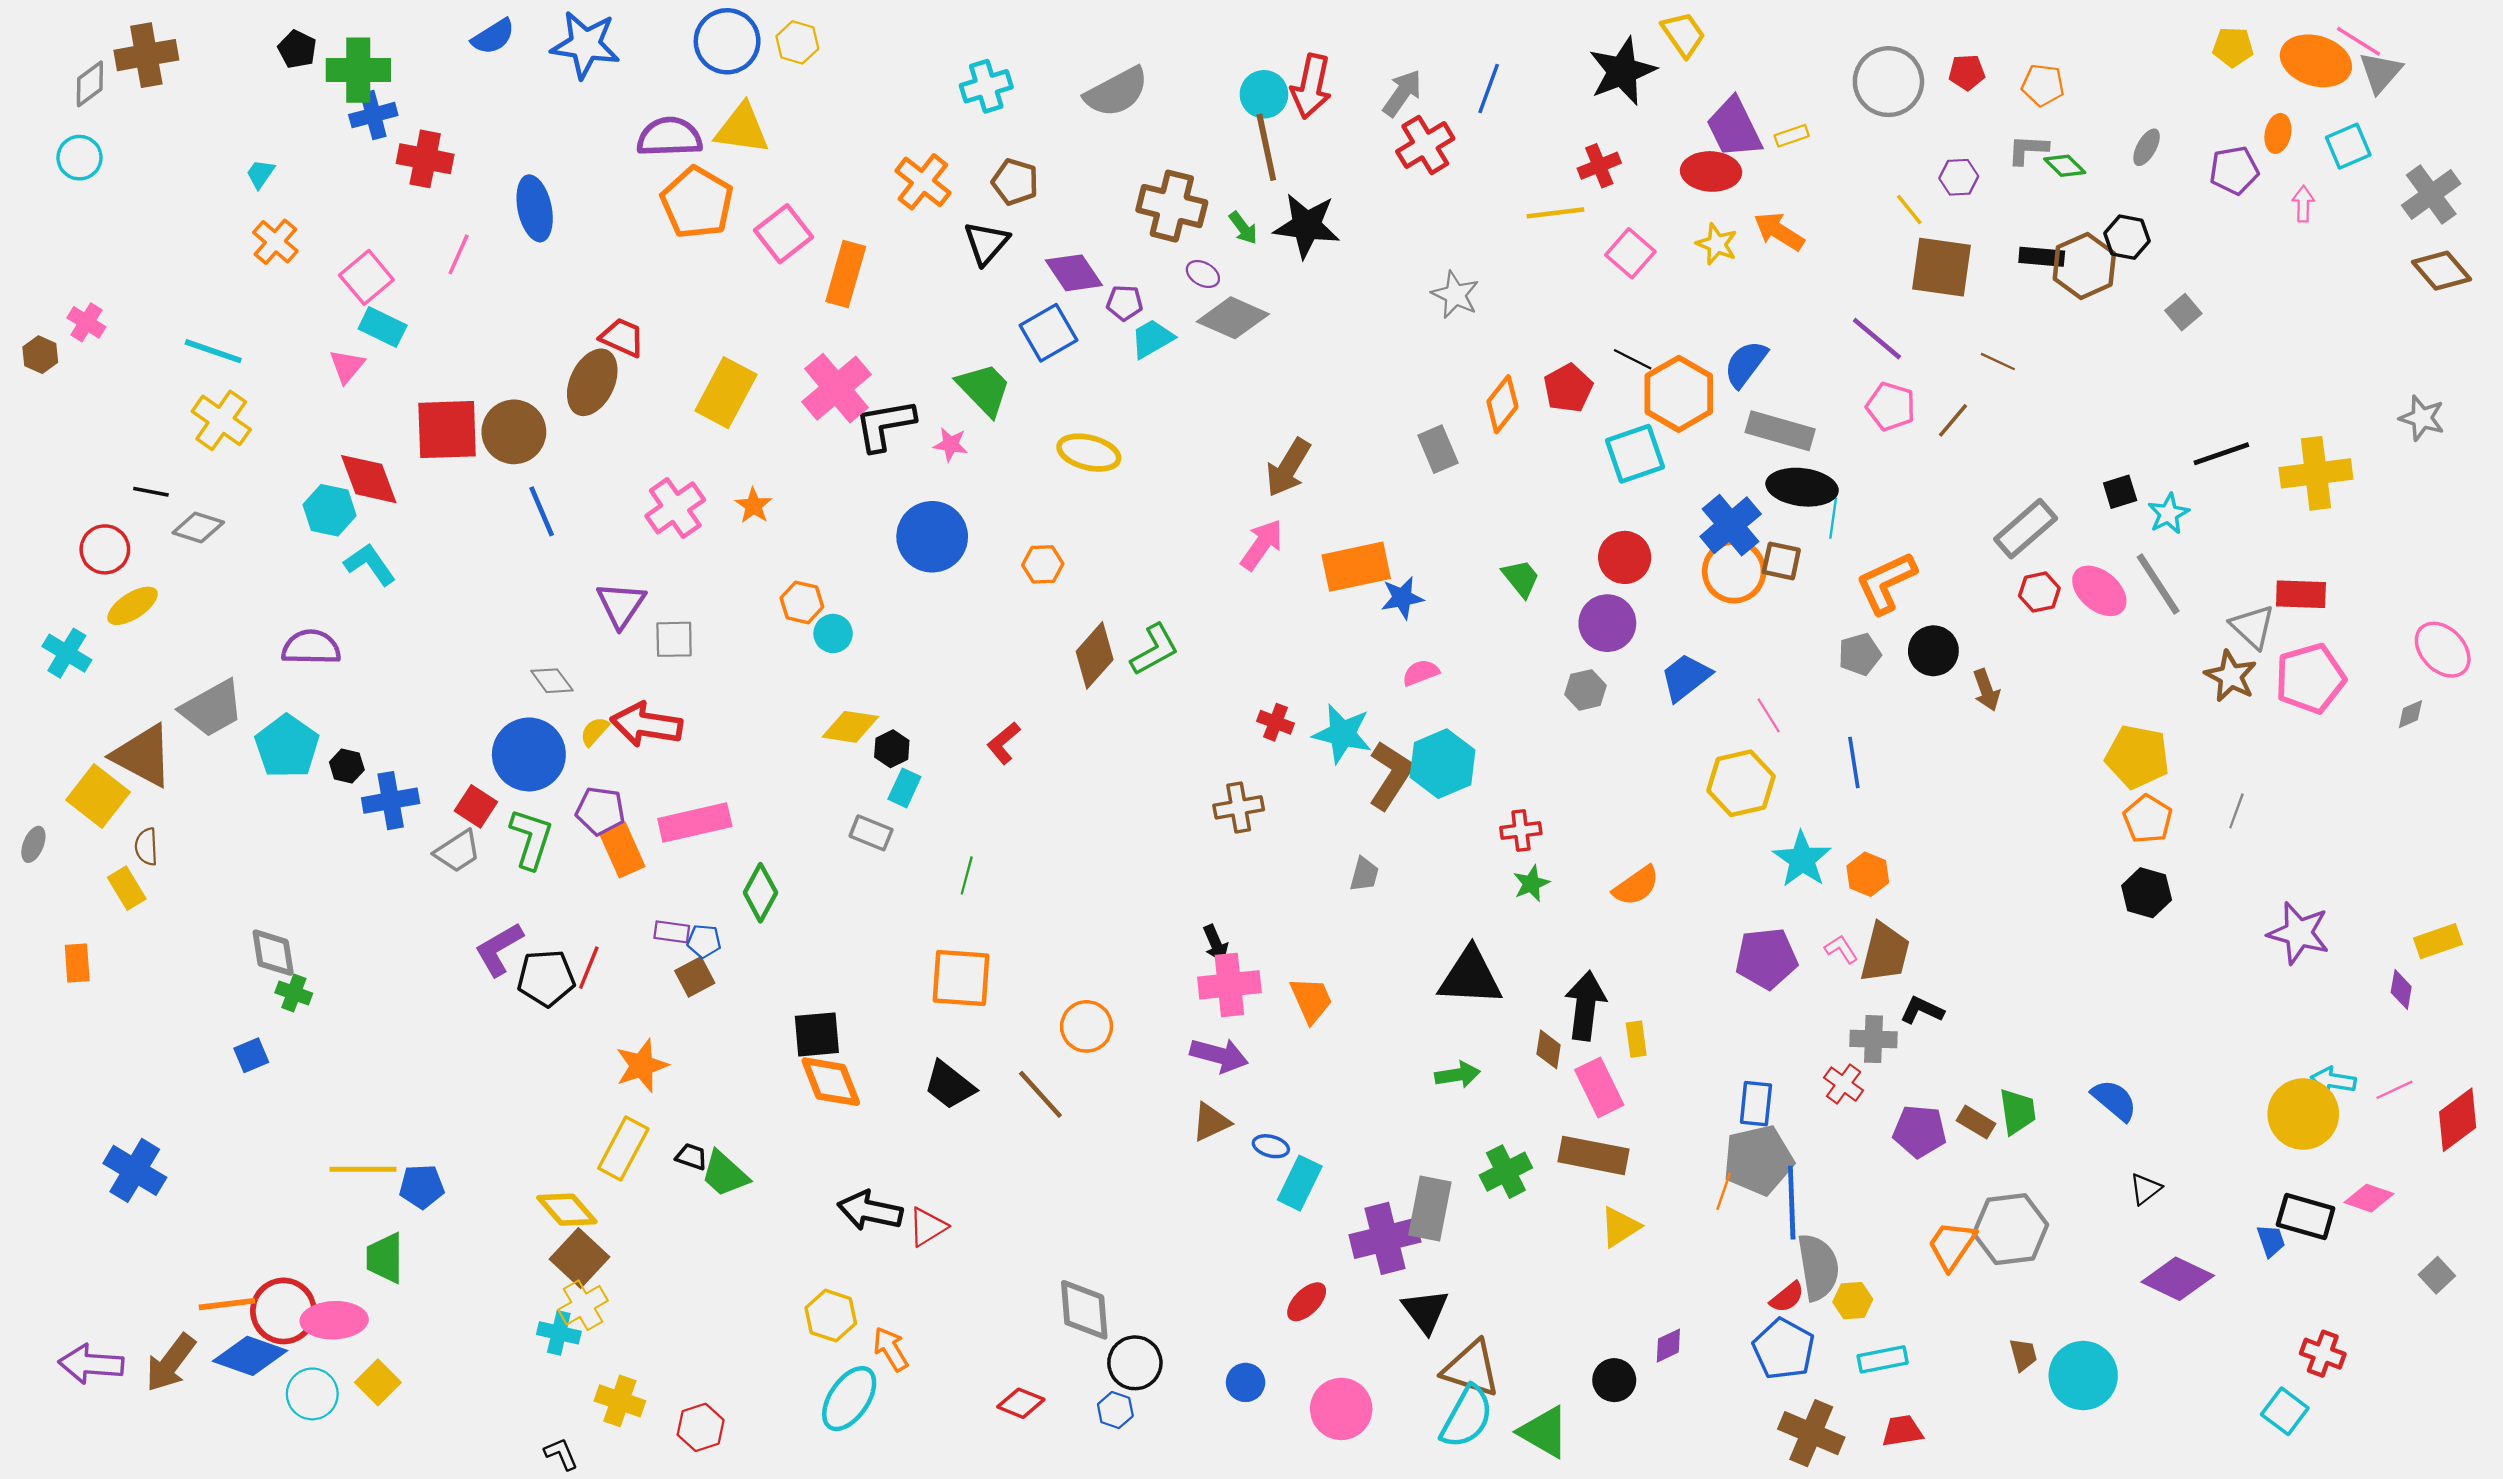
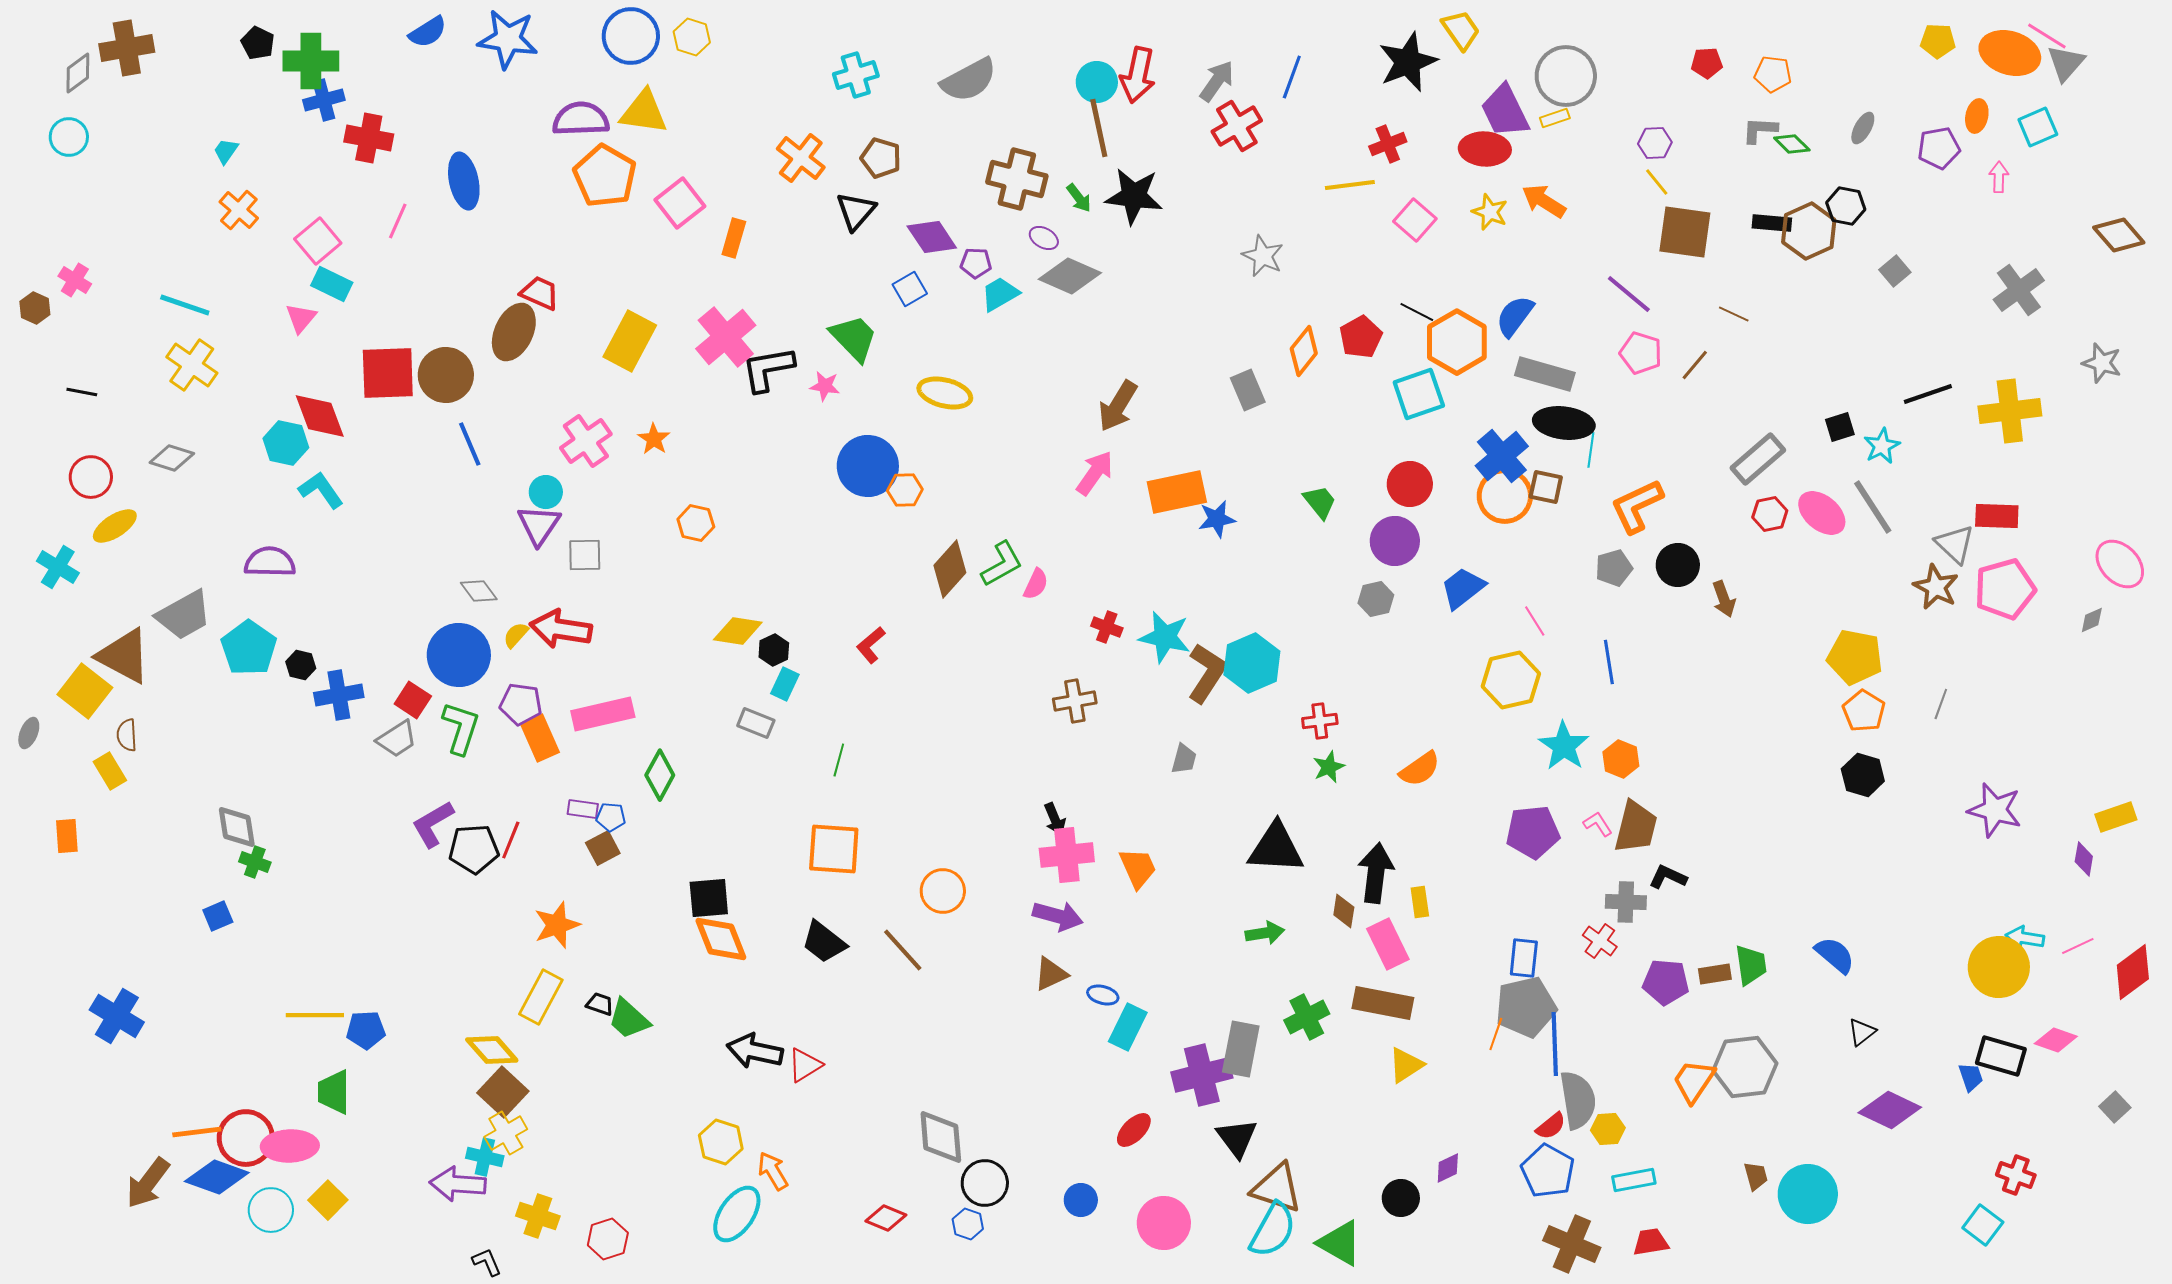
gray circle: (1888, 82) -> (1566, 76), moved
purple hexagon: (1959, 177) -> (1655, 143), moved
gray cross: (2431, 195) -> (2019, 290), moved
orange rectangle: (846, 274) -> (734, 238), size x0.7
blue square: (1049, 333) -> (910, 289), size x0.7
black line: (151, 492) -> (82, 392), moved
blue circle: (932, 537) -> (868, 466), moved
cyan circle: (833, 633) -> (546, 492), moved
pink semicircle: (1421, 673) -> (1036, 584), moved, turned 136
brown rectangle: (1976, 1122) -> (1715, 974), turned -40
purple arrow: (91, 1364) -> (458, 1184), moved

